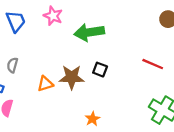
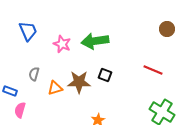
pink star: (53, 16) -> (62, 44), moved
gray semicircle: (12, 65) -> (34, 74), moved

